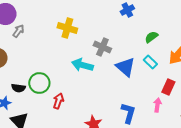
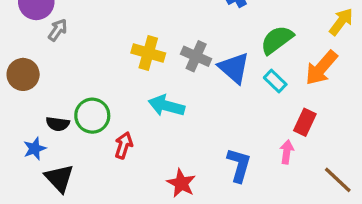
yellow cross: (67, 28) -> (148, 53), moved
green semicircle: (151, 37) -> (277, 40), size x1.5
cyan arrow: (82, 65) -> (166, 106), moved
blue triangle: (125, 67) -> (234, 68), moved

